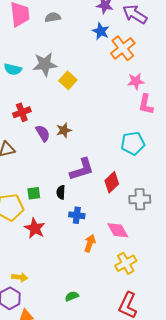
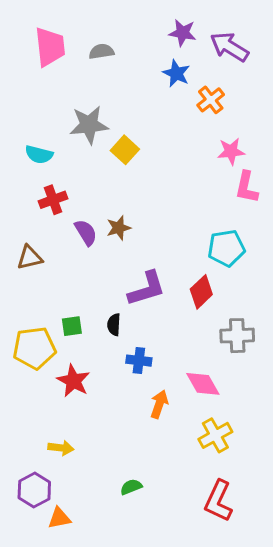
orange cross: (123, 48) -> (211, 100), size x0.7
cyan semicircle: (13, 69) -> (39, 155), moved
red diamond: (112, 182) -> (201, 292), moved
yellow arrow: (20, 277) -> (61, 448), moved

